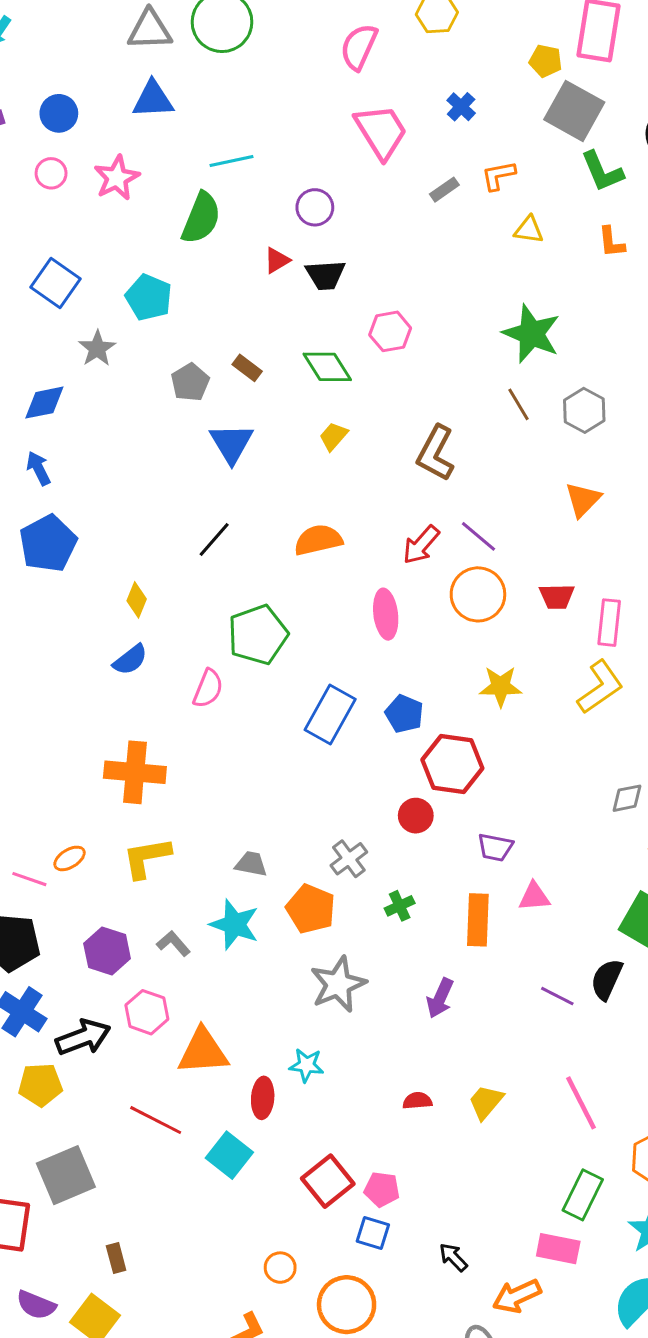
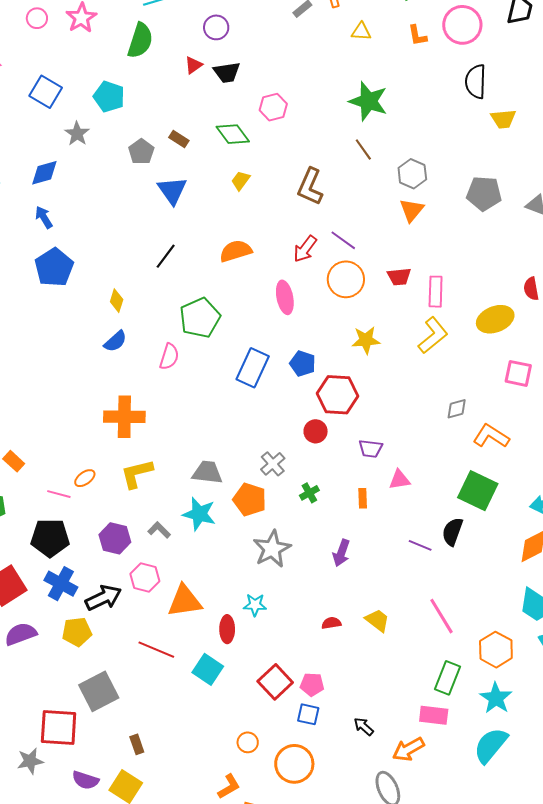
gray hexagon: (584, 410) -> (412, 174), moved
gray trapezoid: (251, 864) -> (207, 472), size x1.4
orange rectangle: (478, 920) -> (363, 498), size x0.6
yellow trapezoid: (486, 1102) -> (377, 620), turned 92

